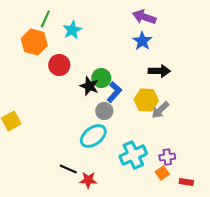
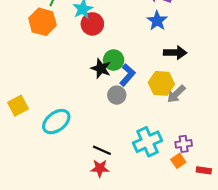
red circle: (59, 65) -> (92, 24), moved
cyan ellipse: (93, 136) -> (56, 122), moved
black line: (68, 169) -> (102, 150), moved

